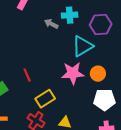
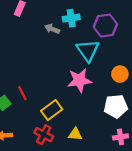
cyan triangle: (82, 46) -> (88, 50), turned -30
orange circle: (98, 74) -> (120, 74), moved
red line: (27, 75) -> (22, 93), moved

